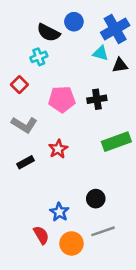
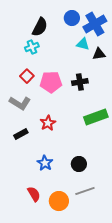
blue circle: (74, 22) -> (72, 18), moved
black semicircle: (48, 33) -> (40, 27), turned -90
red square: (19, 85) -> (27, 76), moved
blue star: (59, 212) -> (45, 163), moved

